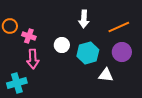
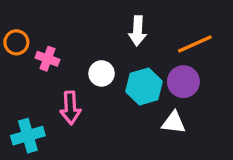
purple circle: (122, 52) -> (183, 82), moved
pink arrow: (33, 59) -> (70, 108), moved

